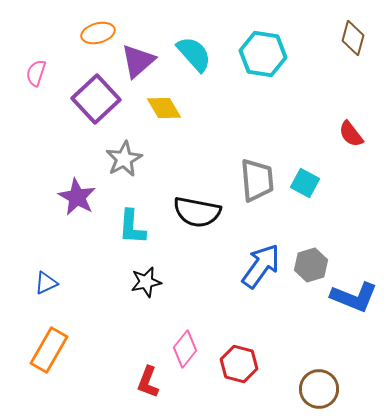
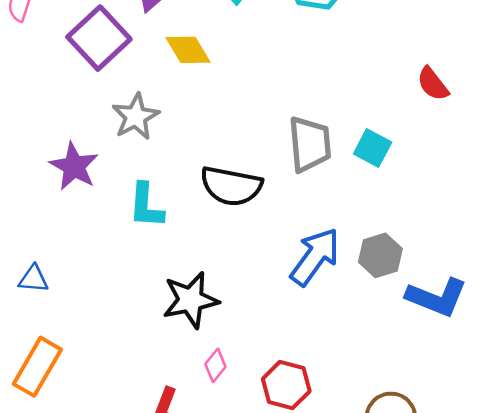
black star: (146, 282) -> (191, 300), moved, size x1.4
blue triangle: (46, 283) -> (33, 279), turned 30
pink diamond: (185, 349) -> (215, 365), size x0.7

